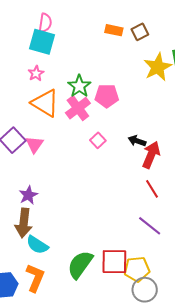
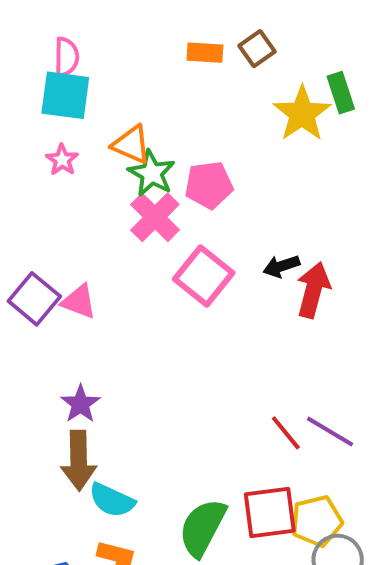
orange triangle: (45, 103) -> (131, 145), moved, size x0.7
pink square: (98, 140) -> (204, 276), size x1.8
black arrow: (137, 141) -> (281, 266), turned -30
pink triangle: (35, 144) -> (79, 301), turned -36
red line: (152, 189) -> (286, 433), moved

